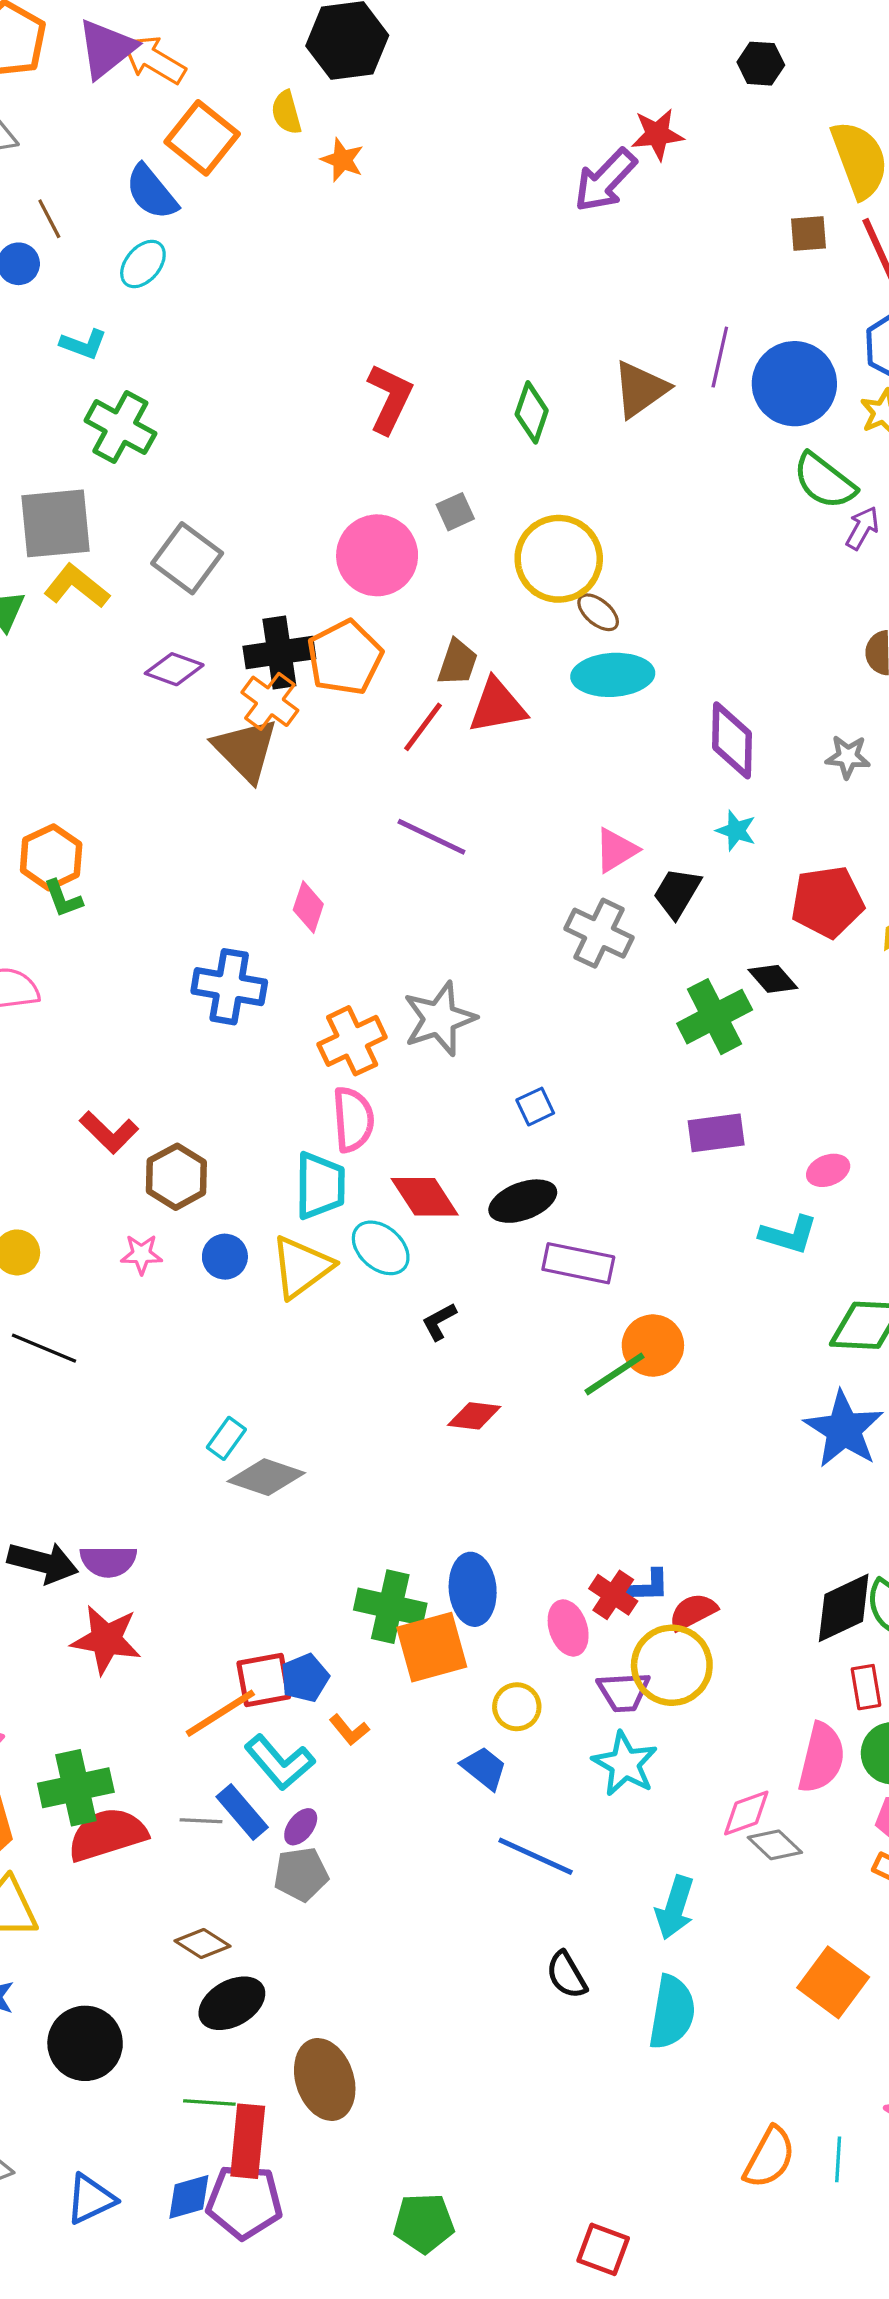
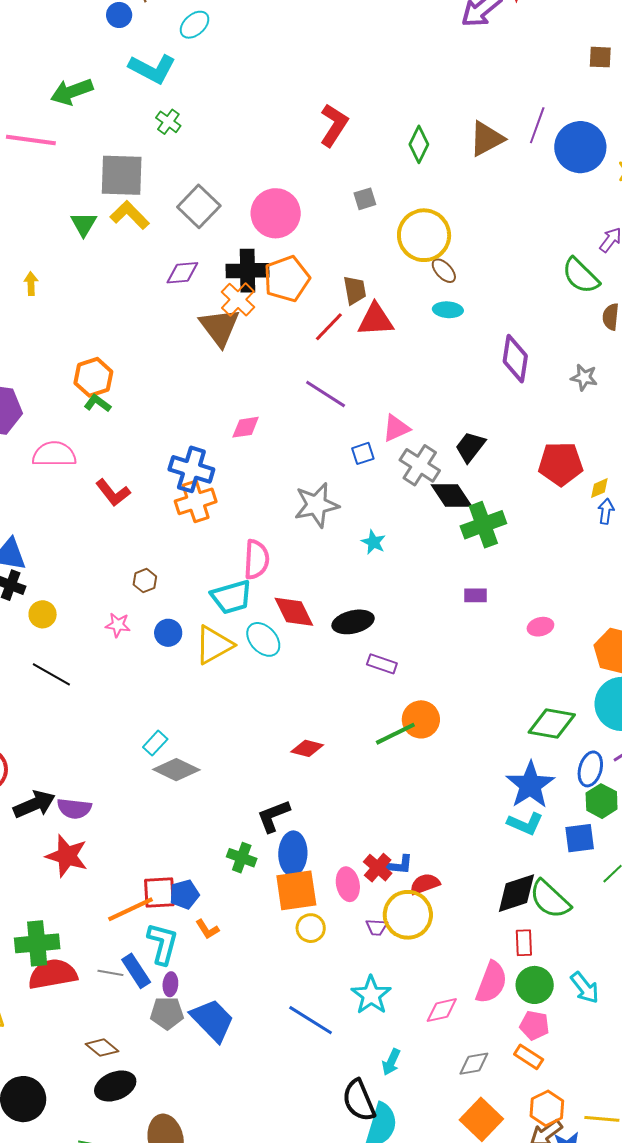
cyan L-shape: (83, 344) -> (152, 69), size x1.6
green cross: (120, 427) -> (168, 122), size x0.6
green semicircle: (824, 481) -> (581, 276), moved
pink circle: (377, 555) -> (276, 213), moved
brown trapezoid: (458, 662) -> (355, 290), turned -36
purple diamond: (174, 669) -> (182, 273), turned -32
cyan ellipse: (613, 675) -> (448, 310), size x0.6
cyan star: (736, 831) -> (373, 542), moved
pink triangle: (616, 850) -> (396, 428), moved
green L-shape: (63, 899) -> (97, 403), turned 140
pink diamond: (308, 907) -> (246, 427), turned 56
black diamond: (773, 979) -> (452, 496), moved, size x1.4
orange cross: (352, 1041) -> (196, 501), moved
blue square: (535, 1107) -> (363, 453), moved
red L-shape: (109, 1132) -> (113, 493), moved
purple rectangle: (716, 1133) -> (476, 595), size x0.7
brown hexagon: (176, 1177) -> (145, 581), size x0.6
cyan trapezoid: (320, 1186) -> (231, 597), turned 66
cyan L-shape: (789, 1235) -> (525, 824), moved
purple rectangle: (578, 1263) -> (382, 664), size x0.7
black L-shape: (439, 1322) -> (273, 816), moved, size x1.5
black arrow: (43, 1563) -> (34, 804), turned -45
green cross: (390, 1607) -> (242, 858), size x0.7
orange square: (432, 1647) -> (296, 890), moved
purple trapezoid: (624, 1692) -> (377, 927), size x0.7
cyan L-shape: (280, 1762) -> (163, 944), turned -132
cyan star: (625, 1764) -> (371, 995), moved
blue trapezoid: (484, 1768) -> (212, 1020), moved, size x1.6
purple ellipse: (301, 1827) -> (170, 984), turned -40
gray diamond: (775, 1845) -> (474, 1064), moved, turned -60
cyan arrow: (675, 1908) -> (391, 1062), size x0.7
black semicircle: (567, 1975) -> (359, 1100), moved, size x1.4

